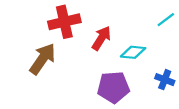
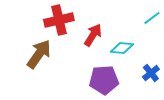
blue cross: (165, 80) -> (151, 73), turned 30

